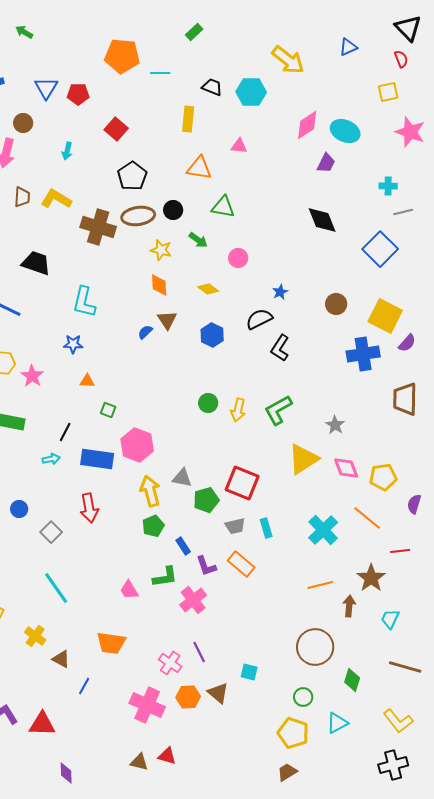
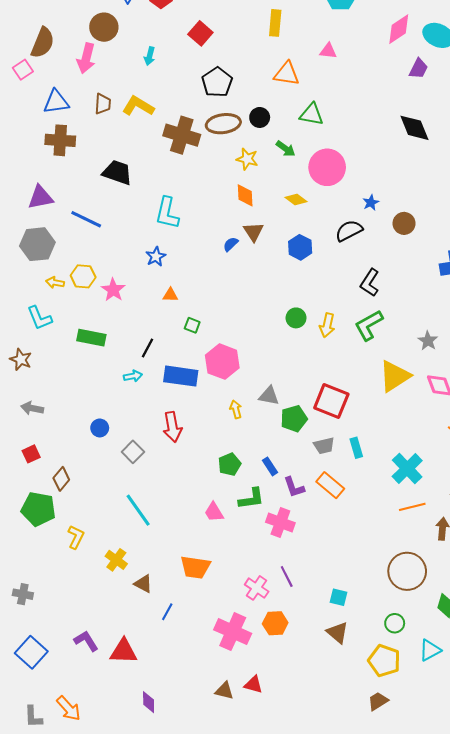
brown circle: (23, 123) -> (104, 27), size x1.4
pink circle: (238, 258) -> (327, 167), size x1.8
brown circle: (336, 304) -> (404, 223), moved
blue star: (73, 344) -> (156, 257), turned -30
black L-shape: (280, 348) -> (370, 283), moved
yellow arrow: (150, 491) -> (236, 409), size x0.6
green pentagon: (153, 526) -> (230, 464), moved
cyan cross: (323, 530) -> (407, 468), moved
pink cross: (193, 600) -> (280, 522), turned -32
brown triangle: (218, 693) -> (338, 633), moved

